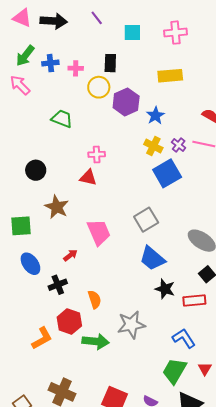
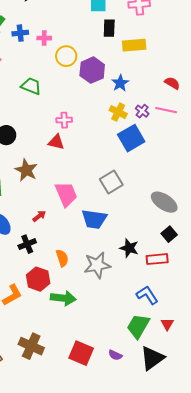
black rectangle: (110, 63) -> (109, 28), moved
blue trapezoid: (152, 258) -> (94, 219), moved, turned -32
gray star: (131, 325) -> (97, 265), moved

